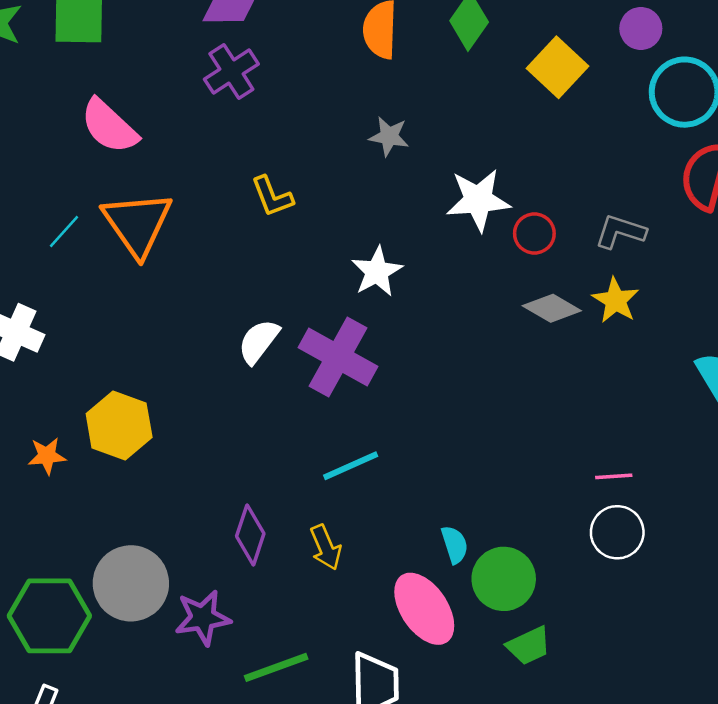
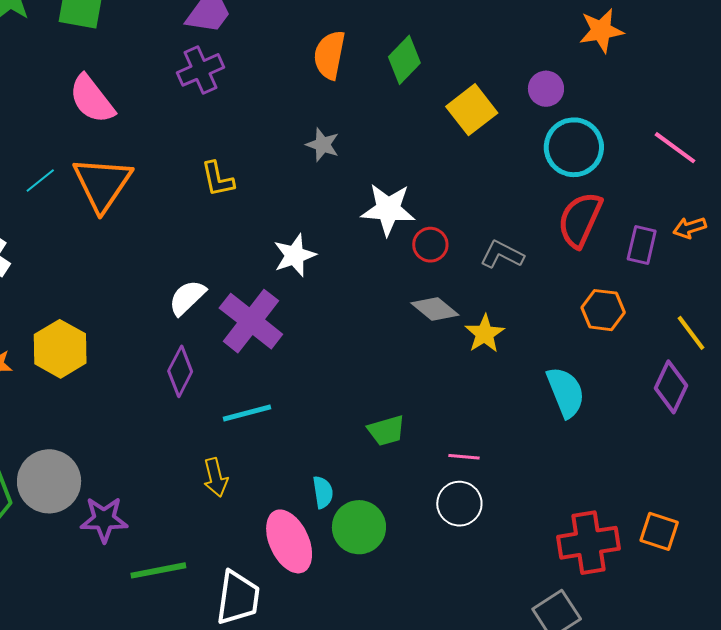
yellow star: (616, 300) -> (485, 334), moved
purple diamond: (250, 535) -> (180, 371), moved
green trapezoid: (529, 646) -> (386, 431), moved

